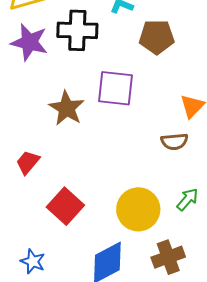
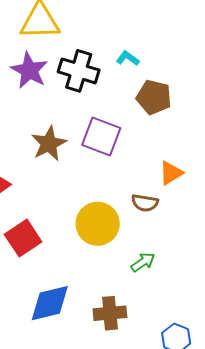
yellow circle: (138, 209) -> (98, 224), moved

